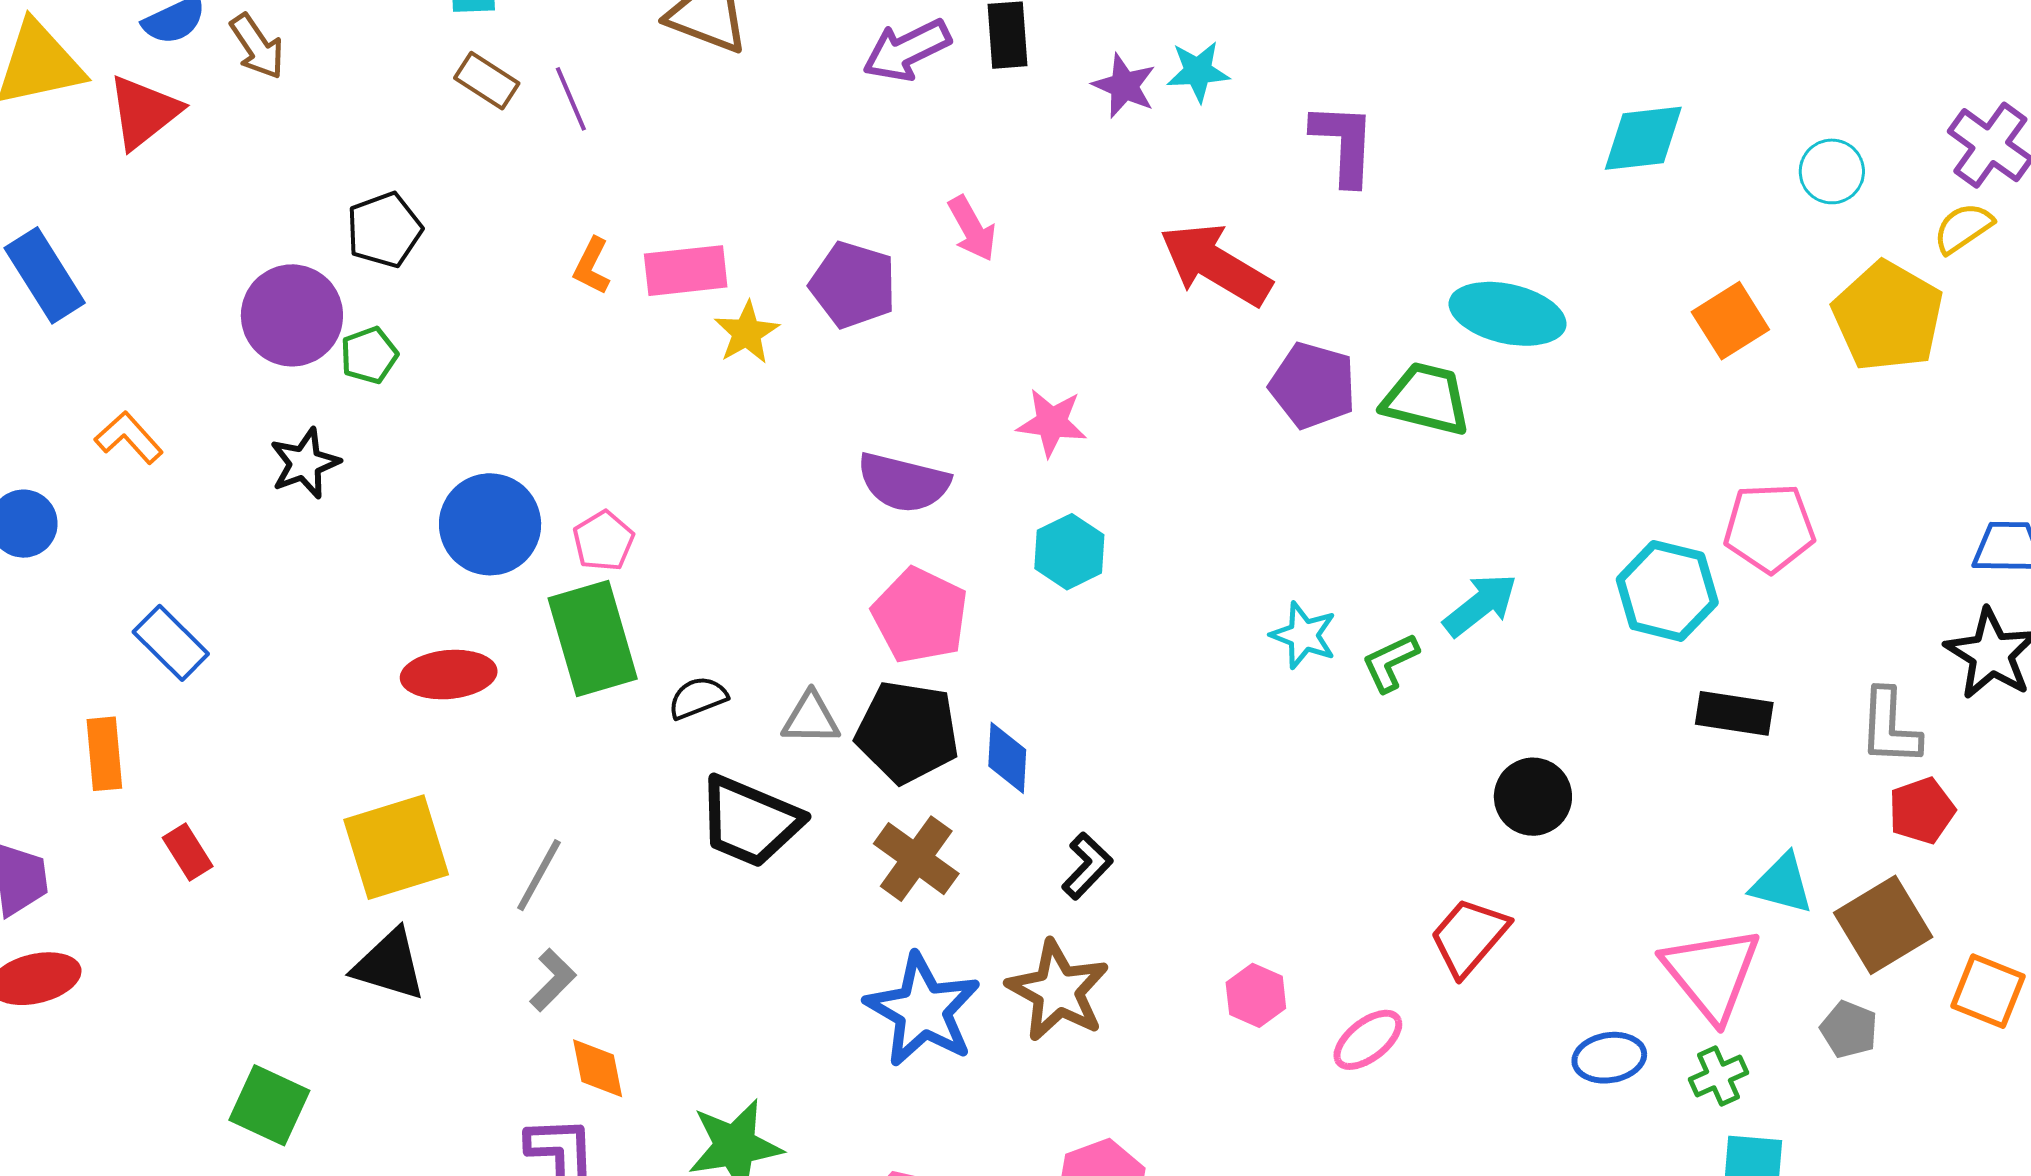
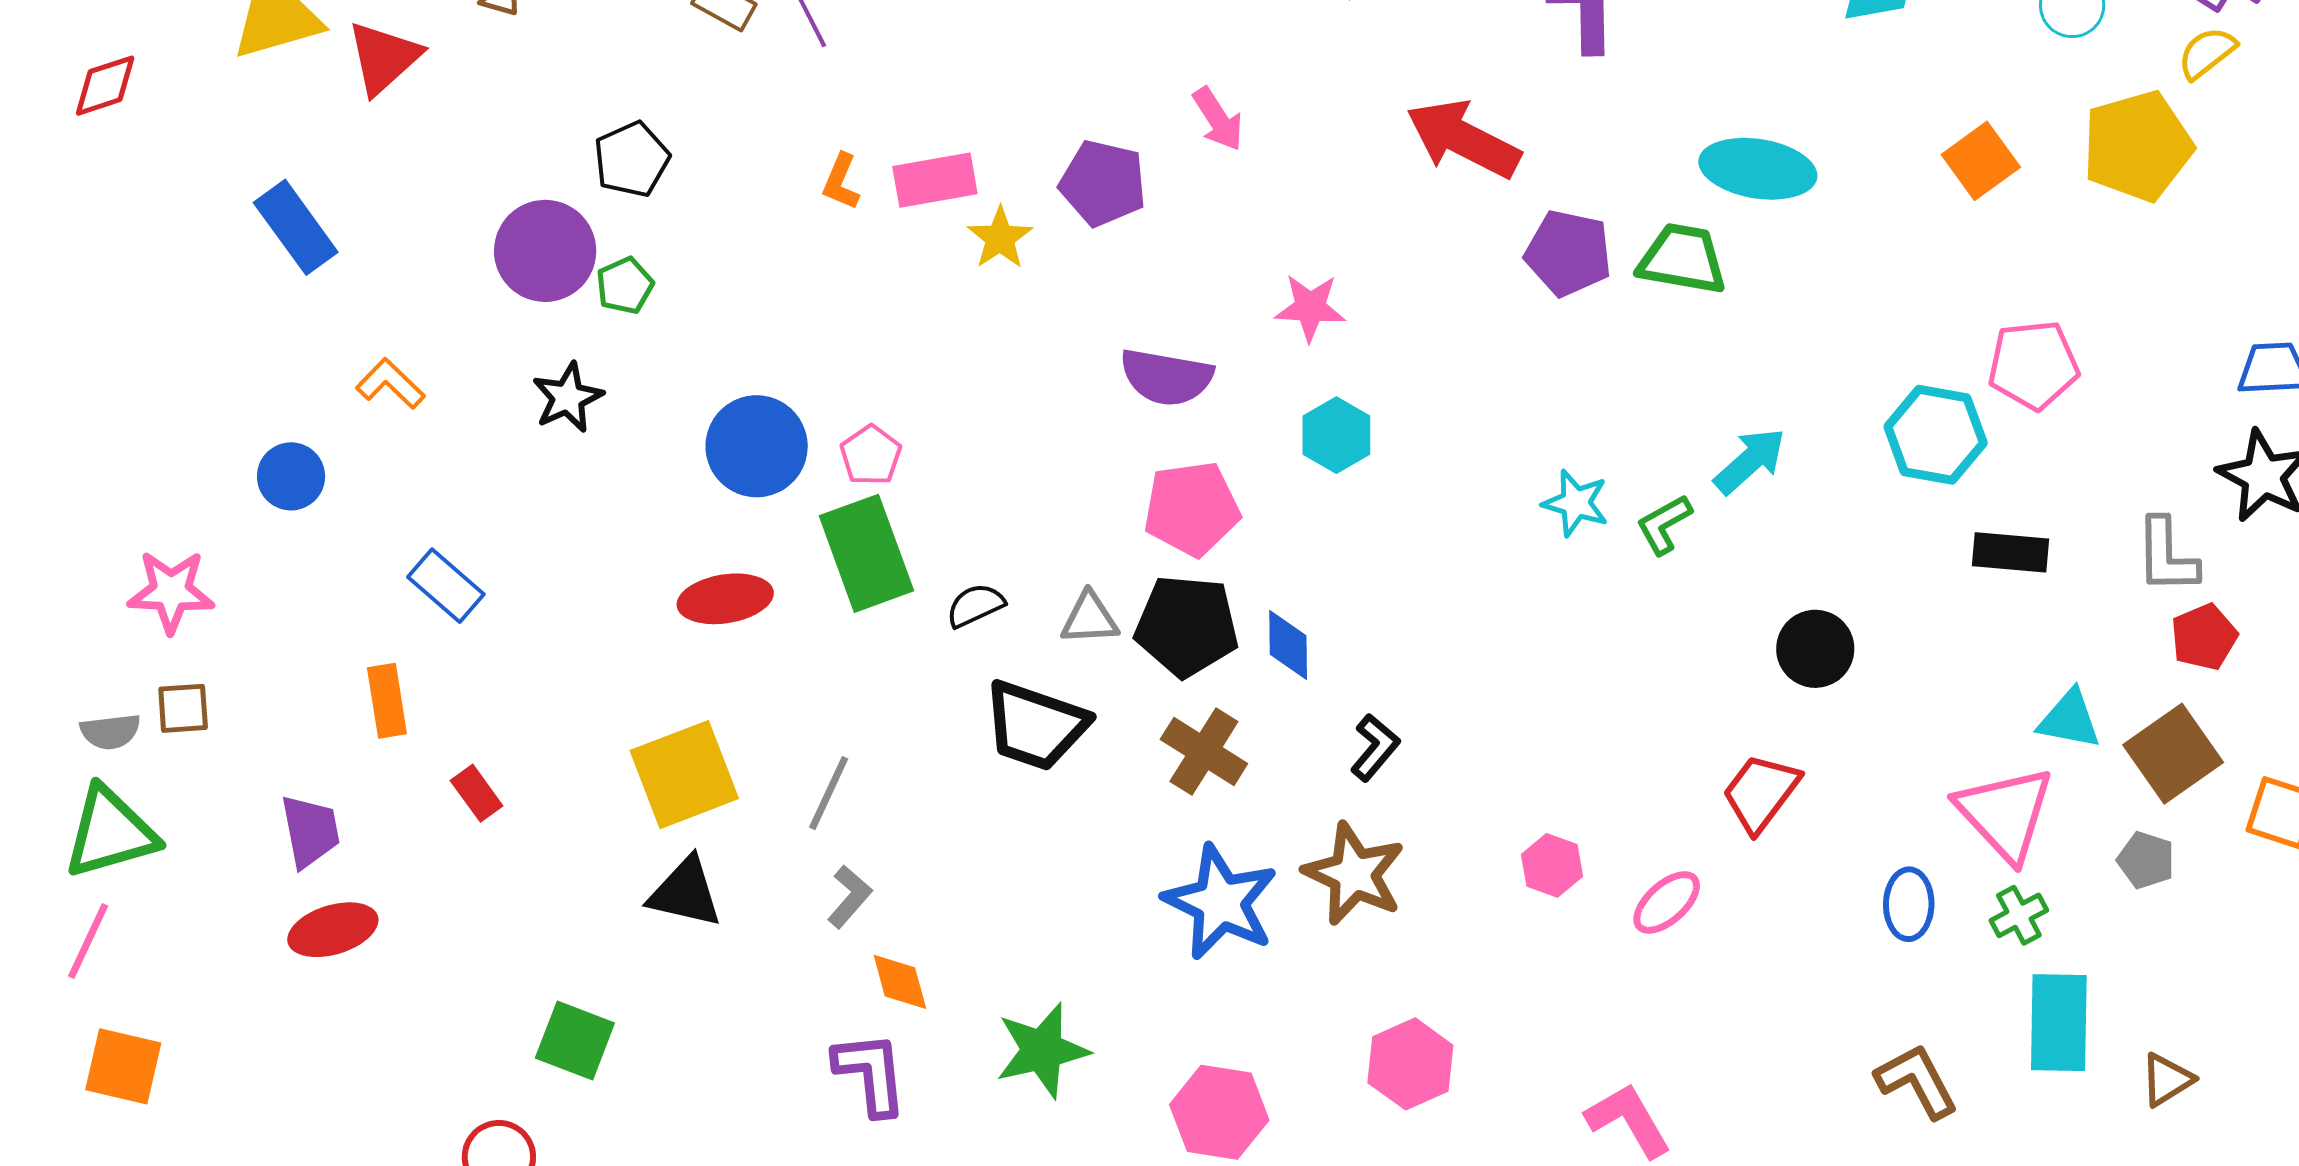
yellow pentagon: (1888, 316) -> (2138, 146), turned 30
pink pentagon: (920, 615) -> (1192, 509), turned -30
blue ellipse: (1609, 1058) -> (1909, 904), turned -76

